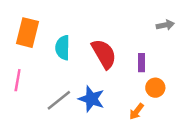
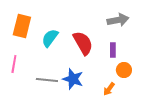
gray arrow: (165, 25) -> (118, 20), moved, size x1.5
cyan semicircle: (63, 48) -> (50, 38), turned 36
gray line: (59, 100) -> (47, 80), turned 45

